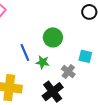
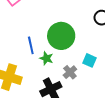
green circle: (53, 37) -> (61, 36), size x1.4

